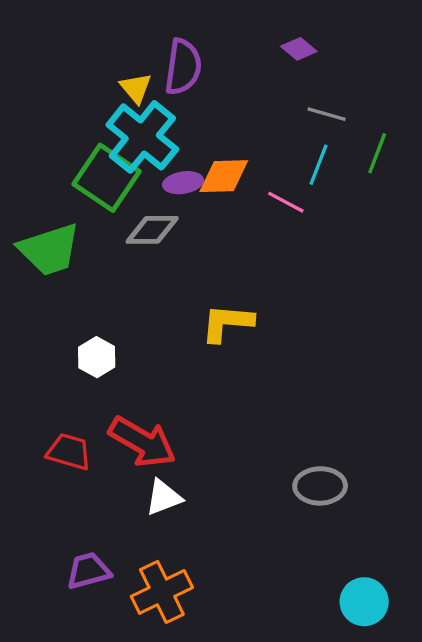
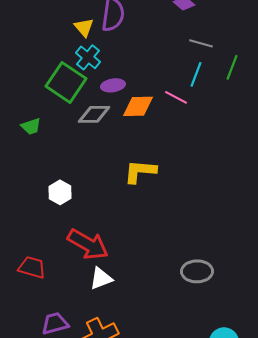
cyan cross: (142, 137) -> (88, 57), size x0.6
orange diamond: (224, 176) -> (138, 106), moved
green trapezoid: (49, 249) -> (31, 126), size x0.5
red trapezoid: (69, 452) -> (32, 267), moved

